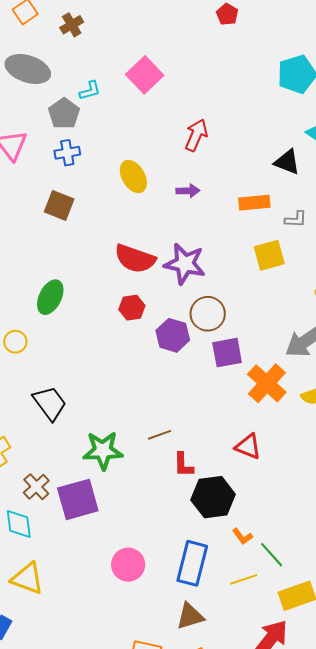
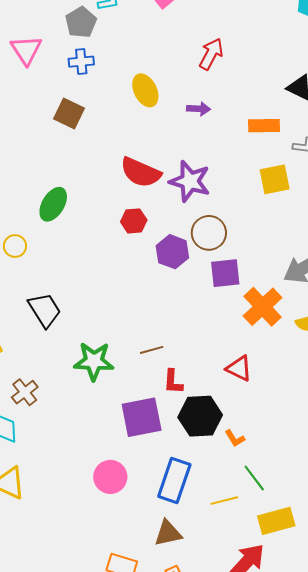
purple square: (78, 499) -> (142, 417), moved
orange L-shape: (242, 536) -> (235, 438), moved

